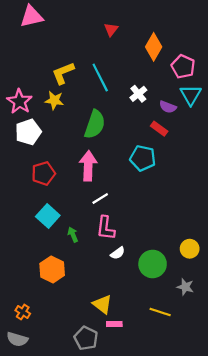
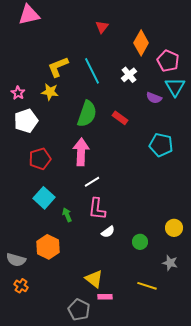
white cross: (138, 94) -> (129, 75), moved
pink star: (19, 101) -> (18, 93), size x0.6
red rectangle: (159, 129) -> (120, 118), moved
cyan pentagon: (143, 158) -> (161, 145), moved
green circle: (153, 264) -> (140, 242), size x0.6
gray semicircle: (17, 339) -> (16, 260), moved

